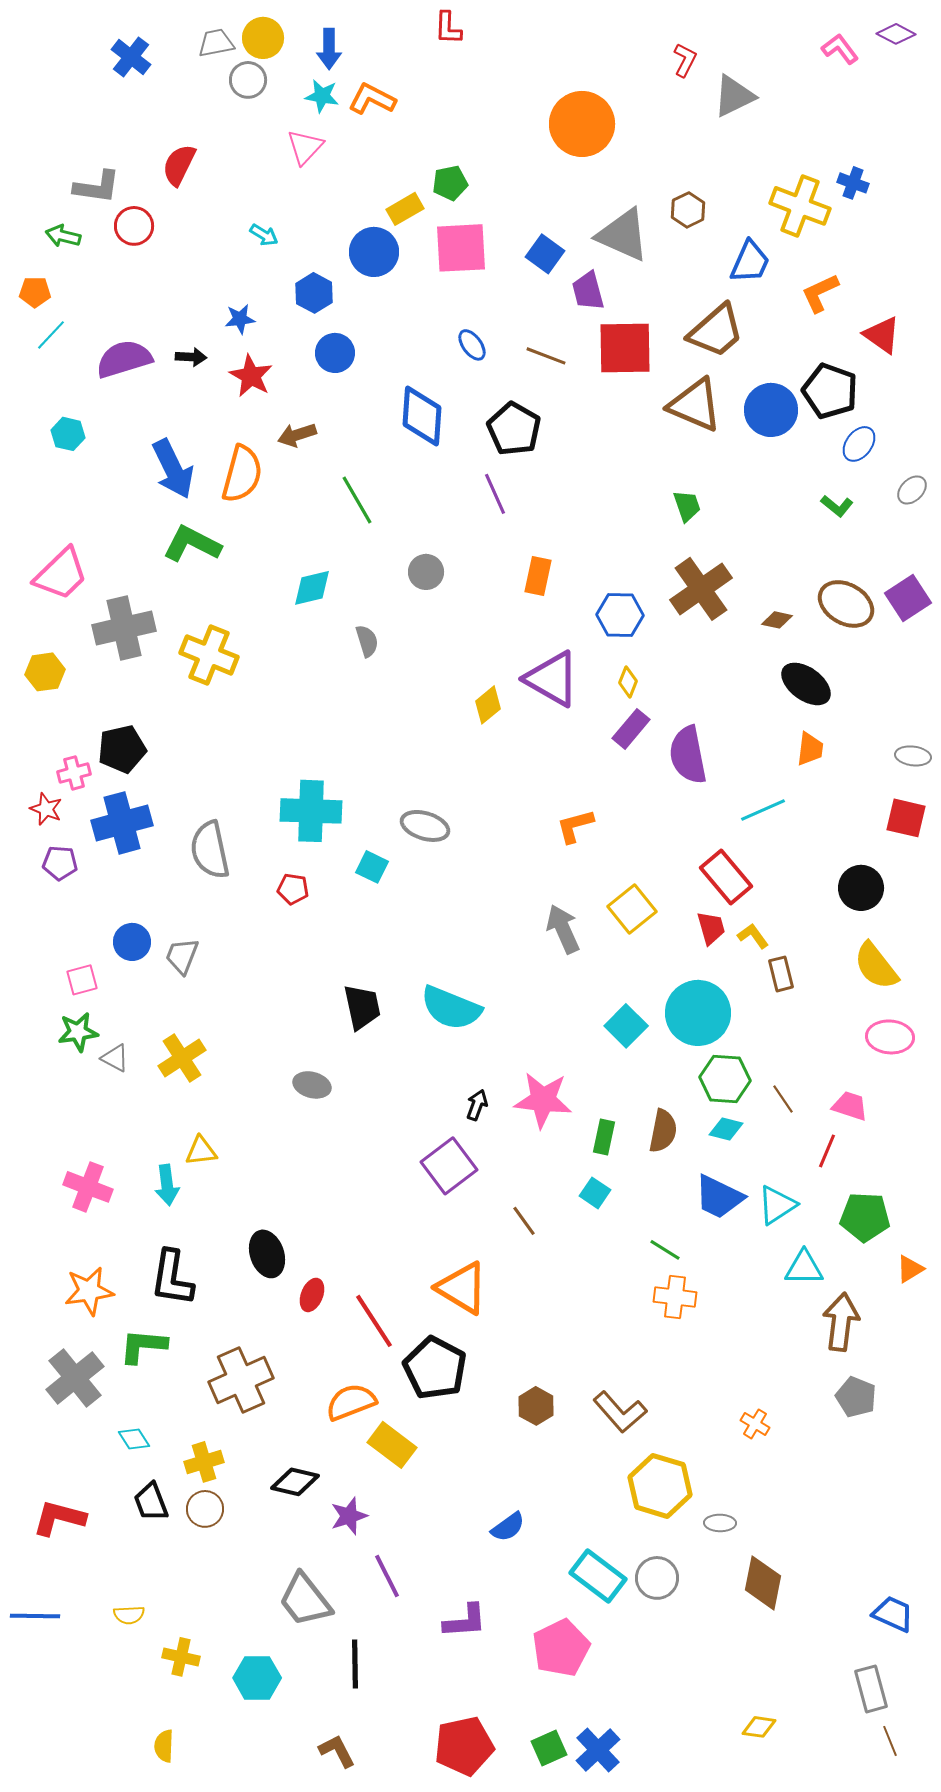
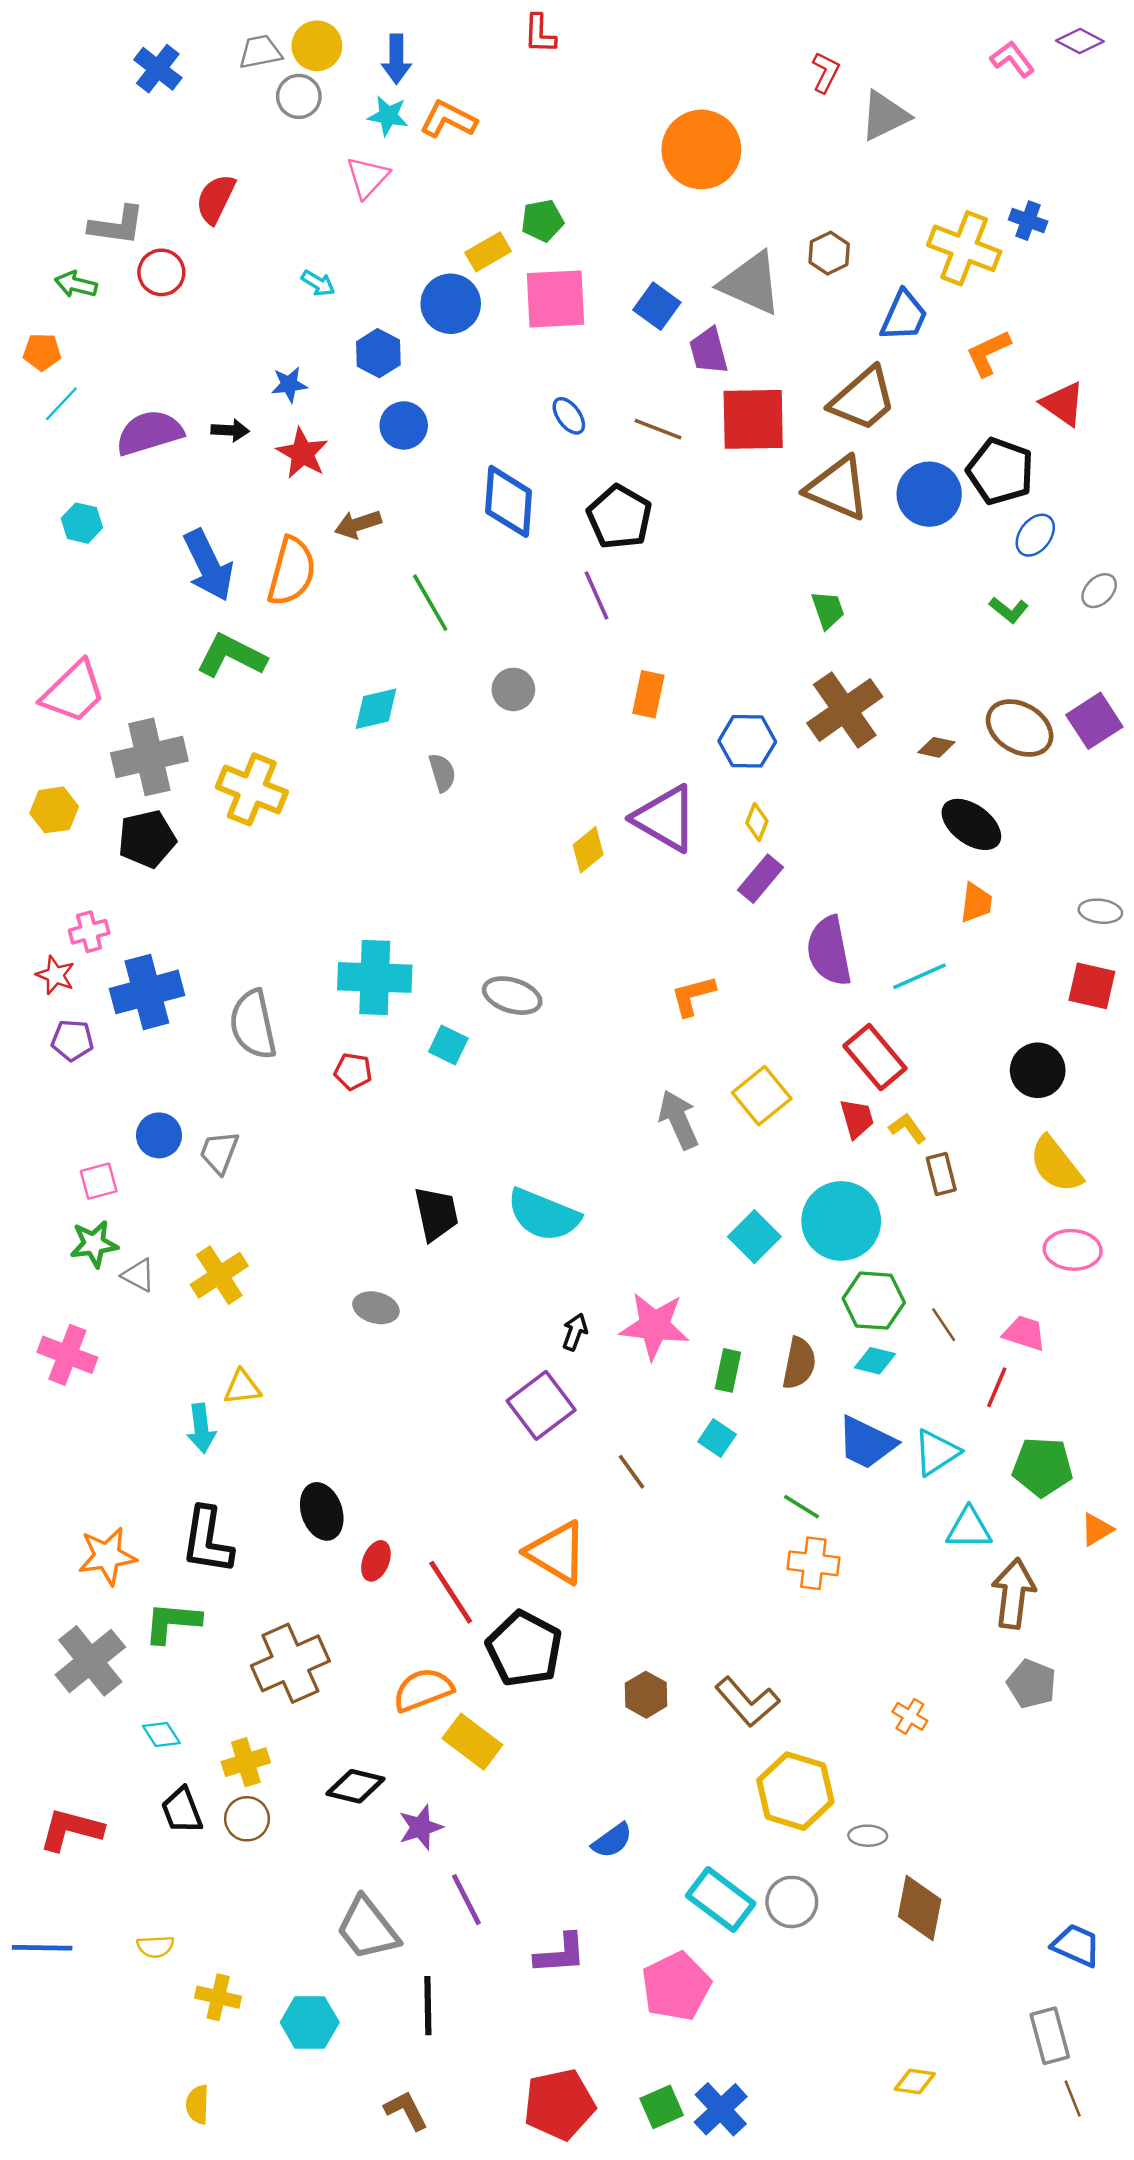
black pentagon: (122, 749) -> (147, 839), moved
purple semicircle: (688, 755) -> (829, 951), moved
pink cross: (88, 1187) -> (67, 1355), moved

